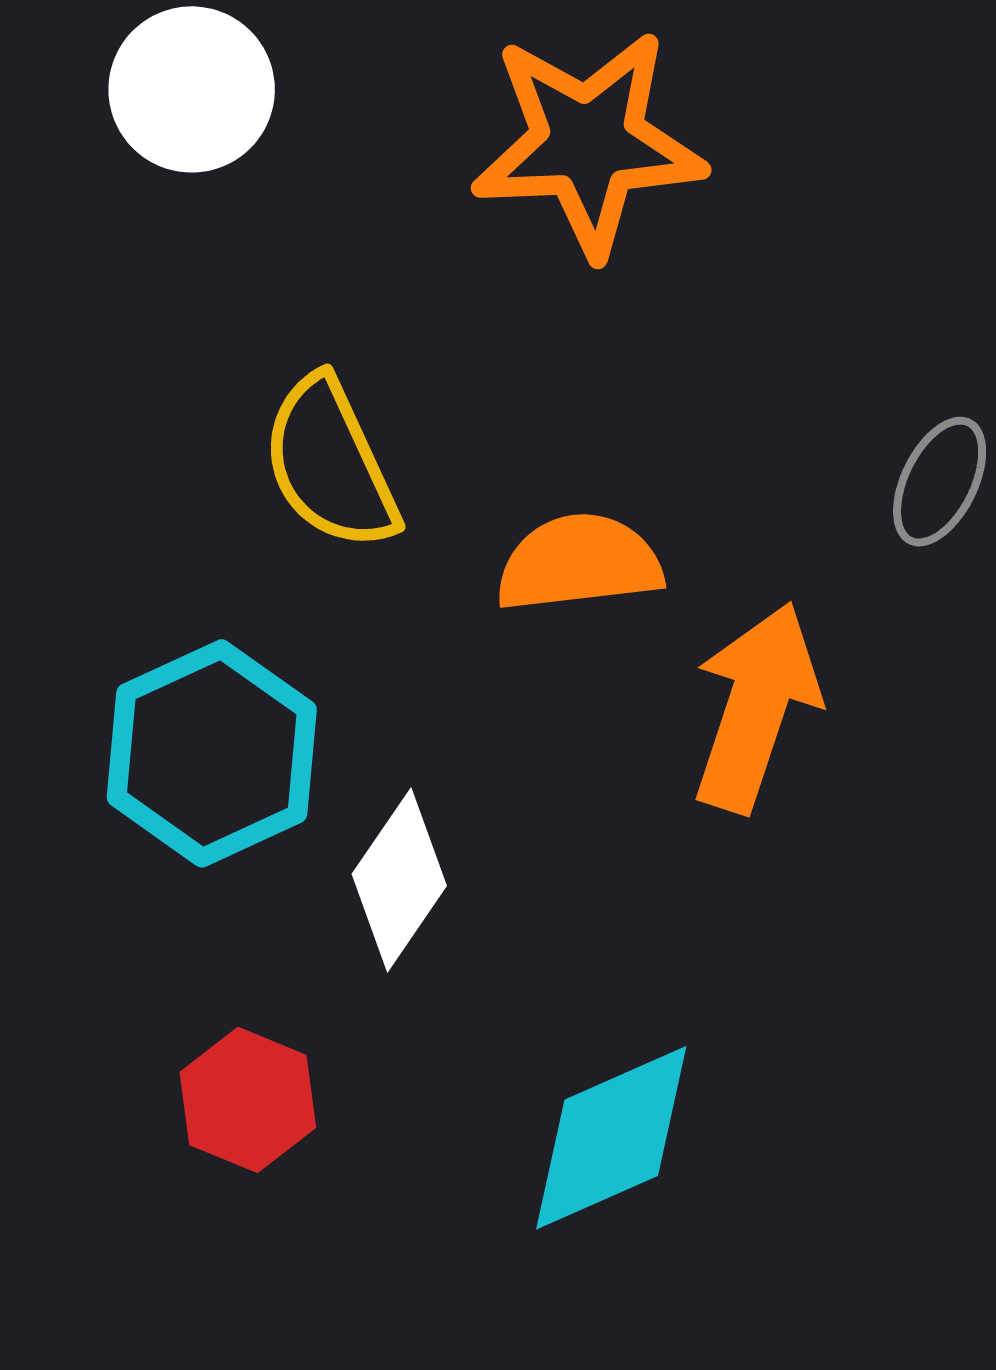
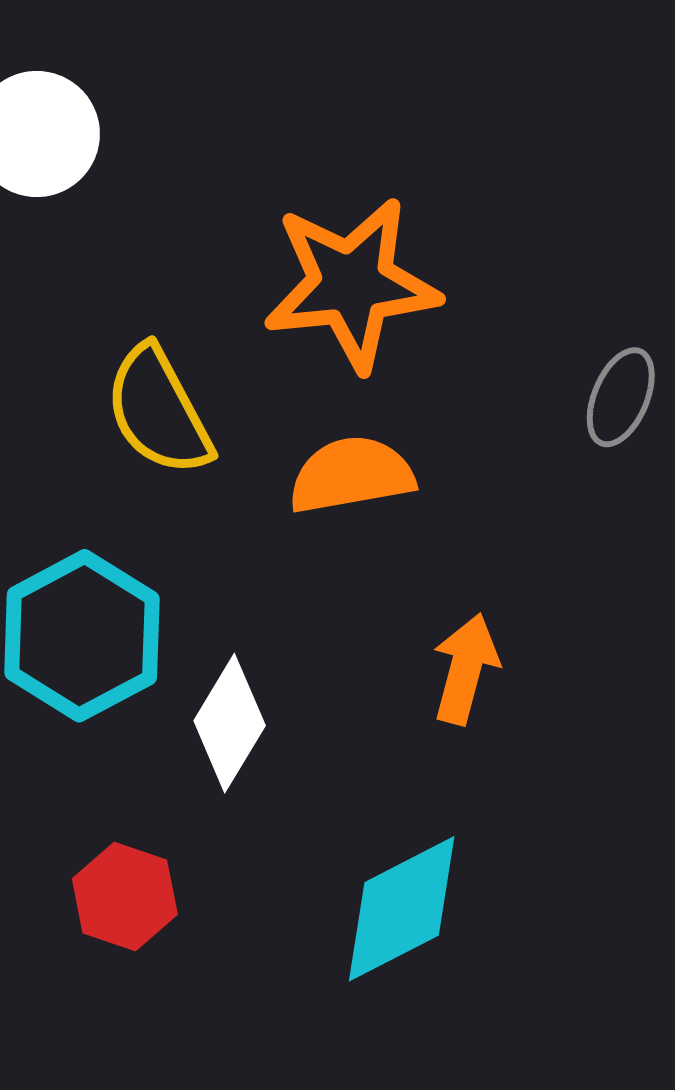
orange star: (588, 143) -> (351, 284), moved
orange arrow: (756, 707) -> (465, 669), moved, size x0.7

